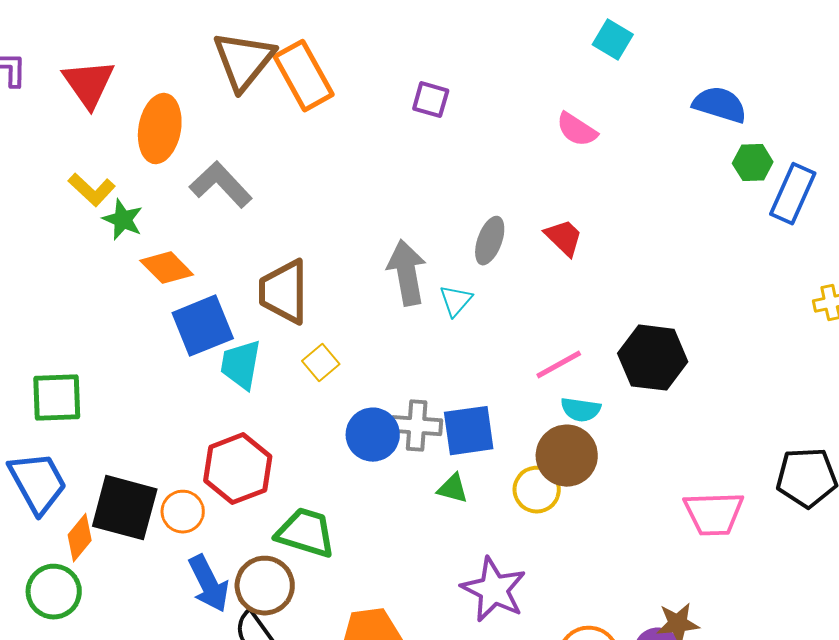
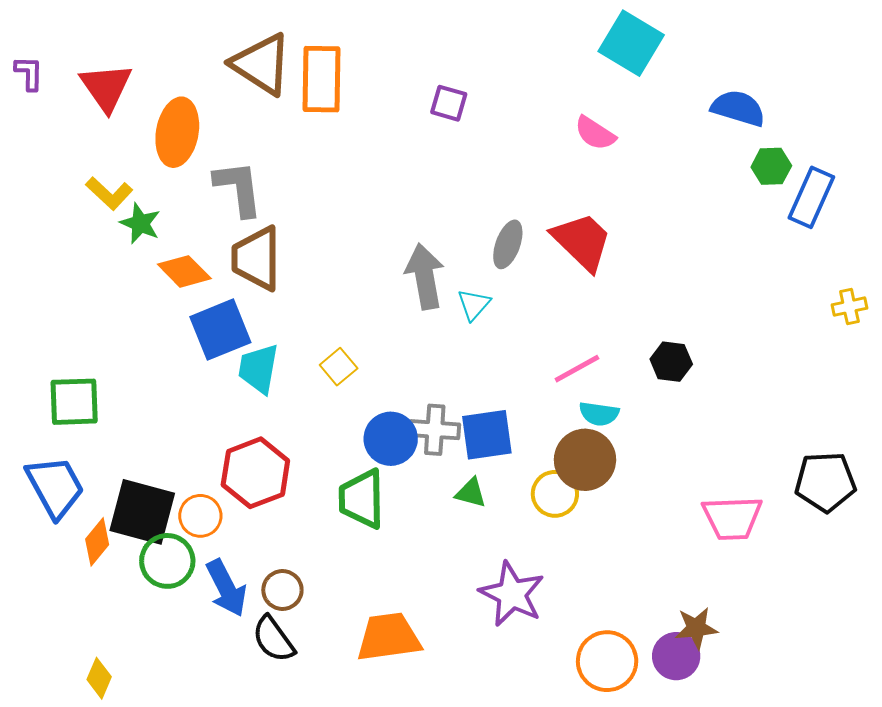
cyan square: (613, 40) -> (631, 43), size x1.6
brown triangle: (244, 61) -> (261, 64), turned -36
orange rectangle: (304, 76) -> (322, 79), turned 30
gray L-shape: (221, 185) -> (238, 188), turned 36
red trapezoid: (564, 238) -> (582, 241), size x1.6
brown trapezoid: (284, 292) -> (256, 258), moved
black hexagon: (653, 358) -> (671, 362), size x0.6
green trapezoid: (306, 533) -> (362, 499), moved, turned -108
brown circle: (265, 586) -> (282, 590), size x0.7
green circle: (54, 592) -> (167, 561), moved

